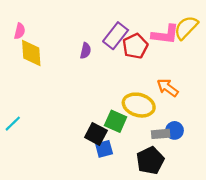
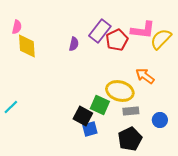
yellow semicircle: (186, 28) -> (161, 39), moved
blue circle: (175, 130) -> (160, 120), moved
gray rectangle: (161, 134) -> (131, 111), moved

